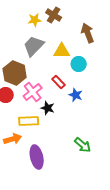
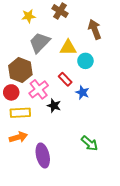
yellow star: (35, 20) -> (28, 16), moved
yellow rectangle: (29, 121) -> (20, 113), moved

